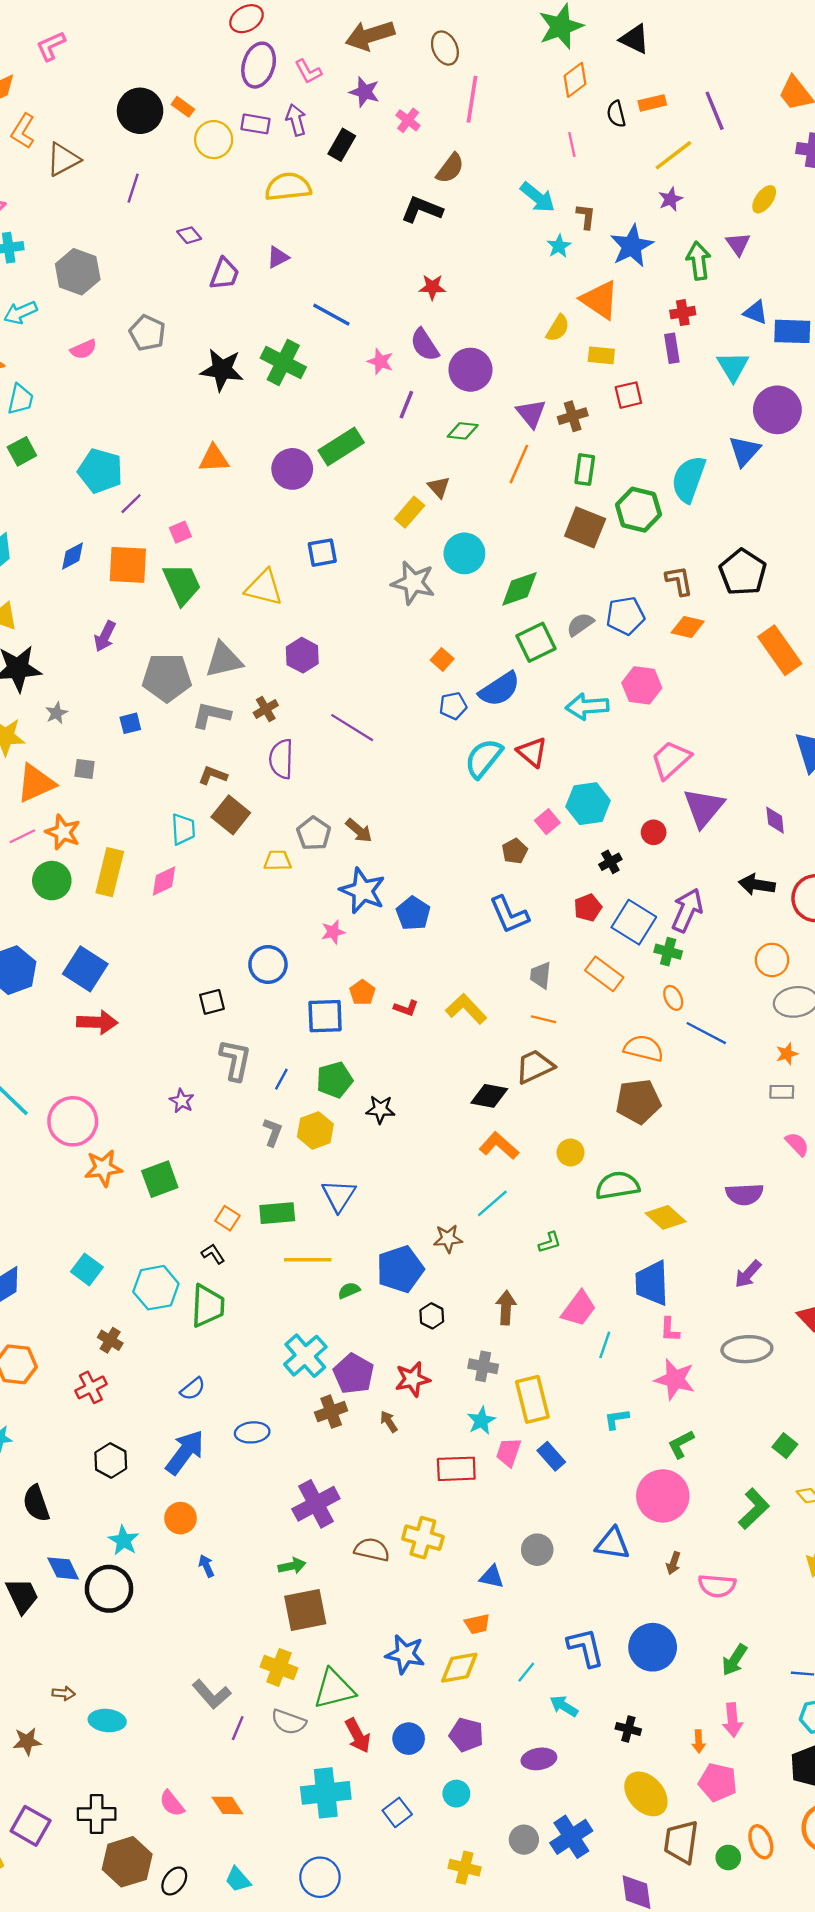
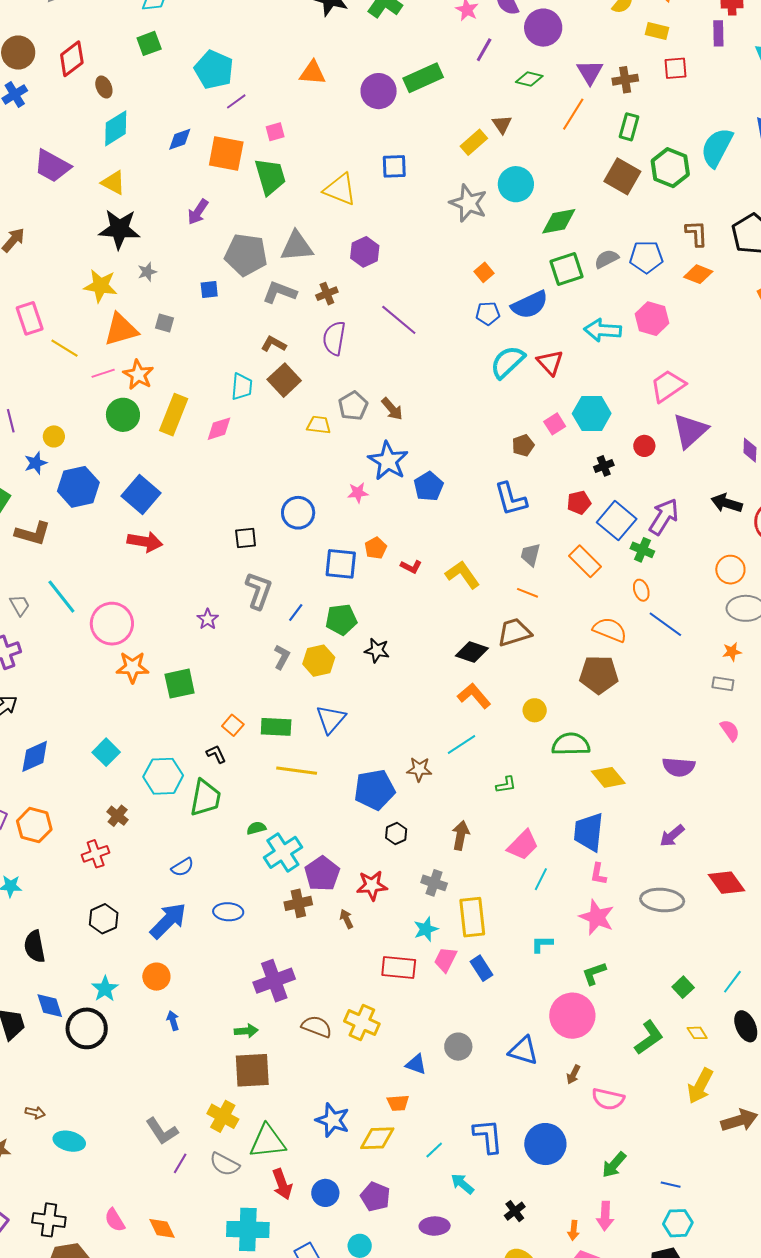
green semicircle: (349, 1290) -> (256, 828), moved
black cross: (628, 1729) -> (515, 1211), turned 30

